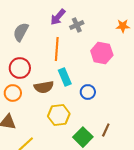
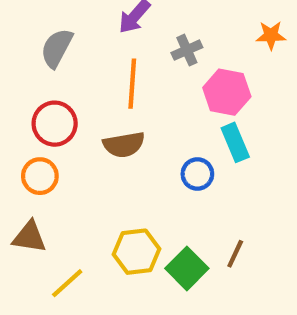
gray cross: (77, 25) -> (187, 50), moved
cyan rectangle: (65, 77) -> (235, 142), moved
brown semicircle: (44, 87) -> (124, 145), moved
yellow hexagon: (59, 115) -> (136, 252), moved

